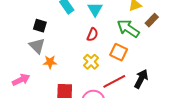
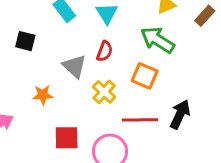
brown rectangle: (152, 20) -> (205, 16), moved
gray triangle: (37, 46) -> (74, 66), moved
red line: (114, 81) -> (140, 120), turned 30

